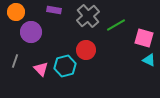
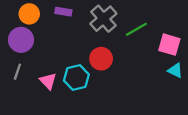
orange circle: (16, 12) -> (29, 14), moved
purple circle: (31, 32) -> (21, 40), moved

